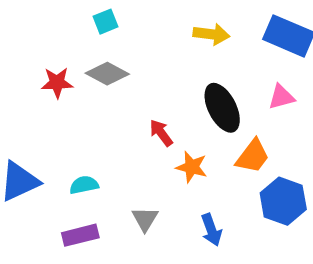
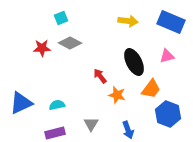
cyan square: (105, 22) -> (61, 18), moved

